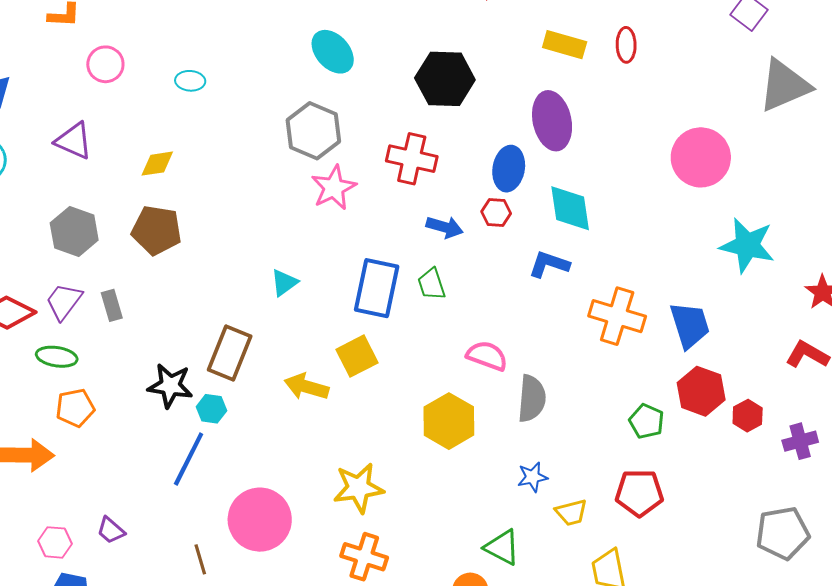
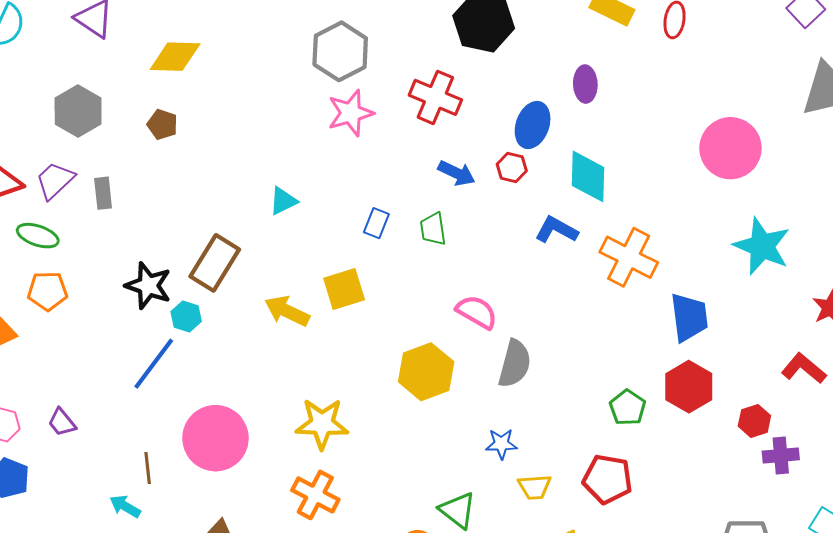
purple ellipse: (552, 121) -> (585, 84), size x0.6
yellow diamond: (157, 164) -> (175, 57), size x1.4
brown pentagon: (157, 230) -> (162, 125), size x0.6
blue rectangle: (377, 288) -> (376, 223), size x0.5
orange cross: (617, 316) -> (629, 257), moved
red hexagon: (748, 416) -> (754, 421), moved

